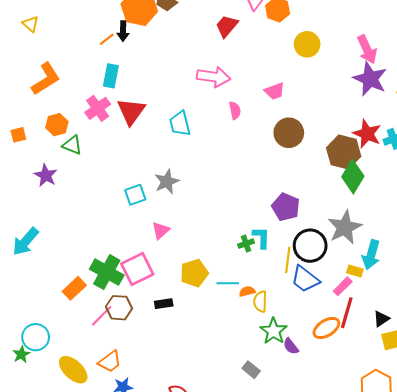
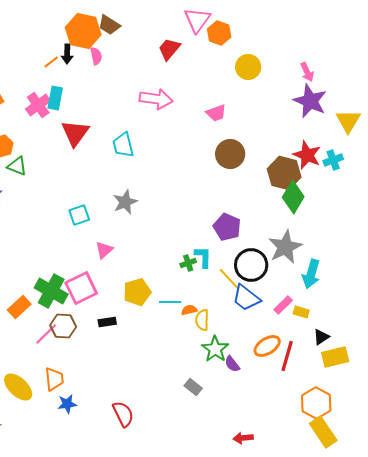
pink arrow: (367, 49) -> (307, 72), size x0.7
pink cross: (98, 108) -> (38, 105), moved
pink semicircle: (235, 110) -> (96, 56), moved
gray star: (167, 182) -> (125, 202), moved
yellow line: (288, 260) -> (229, 279), turned -50
yellow rectangle: (355, 271) -> (301, 312), moved
red line: (347, 313) -> (287, 356), moved
orange trapezoid: (110, 362) -> (54, 379), turned -60

